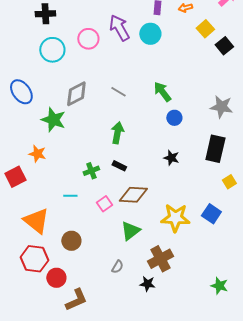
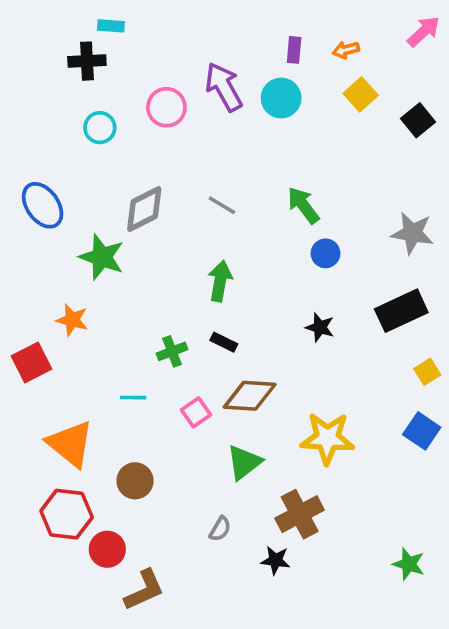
yellow square: (205, 29) -> (361, 94), moved
cyan circle: (52, 50) -> (100, 128), size x0.7
black rectangle: (215, 149) -> (401, 311), turned 52
blue square: (211, 214) -> (422, 431), moved

